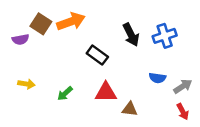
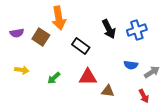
orange arrow: (71, 21) -> (59, 18), turned 100
brown square: (41, 24) -> (41, 37), moved
red arrow: (183, 112) -> (144, 96), moved

